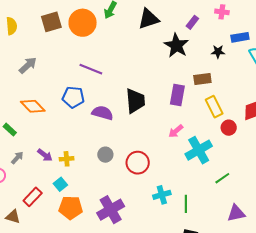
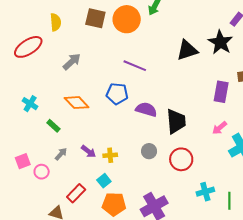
black triangle: (148, 19) -> (187, 50), moved
brown square: (51, 22) -> (95, 18), turned 30
black trapezoid: (135, 101) -> (176, 121), moved

